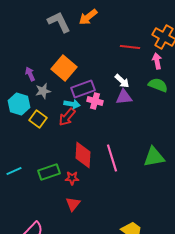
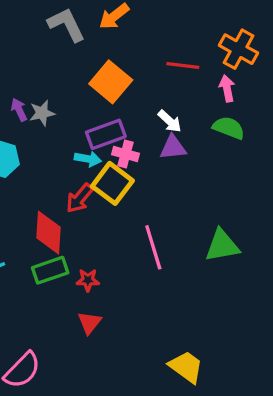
orange square: (64, 68) -> (111, 82), moved
gray star: (43, 91) -> (42, 113), moved
red arrow: (67, 117) -> (80, 198), moved
yellow square: (38, 119) -> (112, 183), moved, size x1.4
red diamond: (83, 155) -> (49, 233), moved

